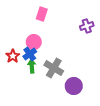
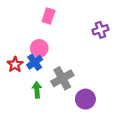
green arrow: (32, 66) -> (37, 90), moved
gray cross: (54, 68) -> (62, 78), turned 30

